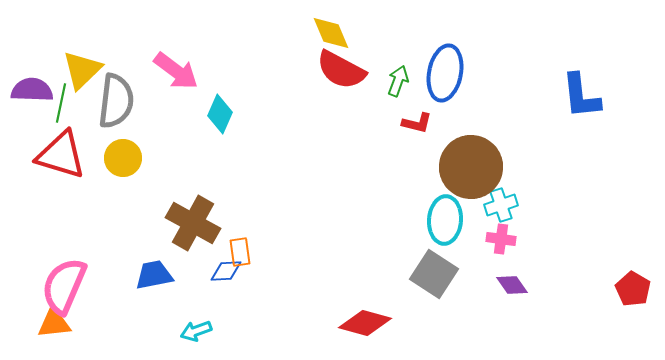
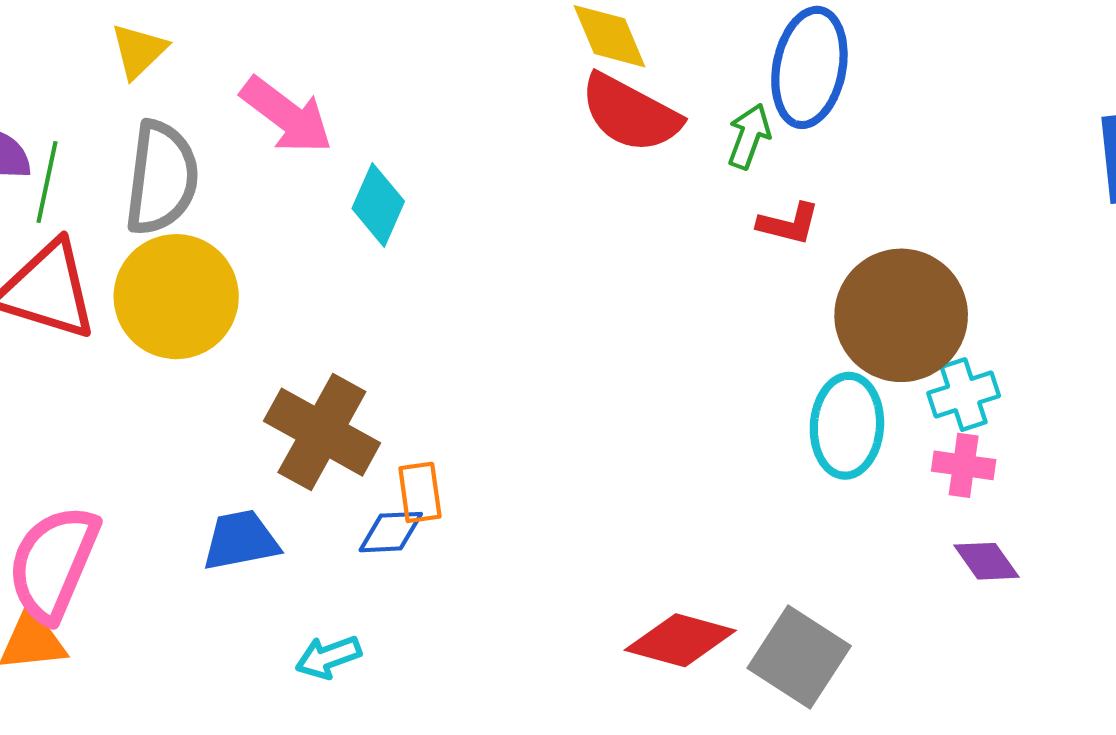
yellow triangle: (82, 70) -> (139, 51), moved, size x0.7
blue ellipse: (445, 73) -> (809, 67), moved
yellow circle: (123, 158) -> (176, 297), size x1.6
gray square: (434, 274) -> (799, 657), moved

